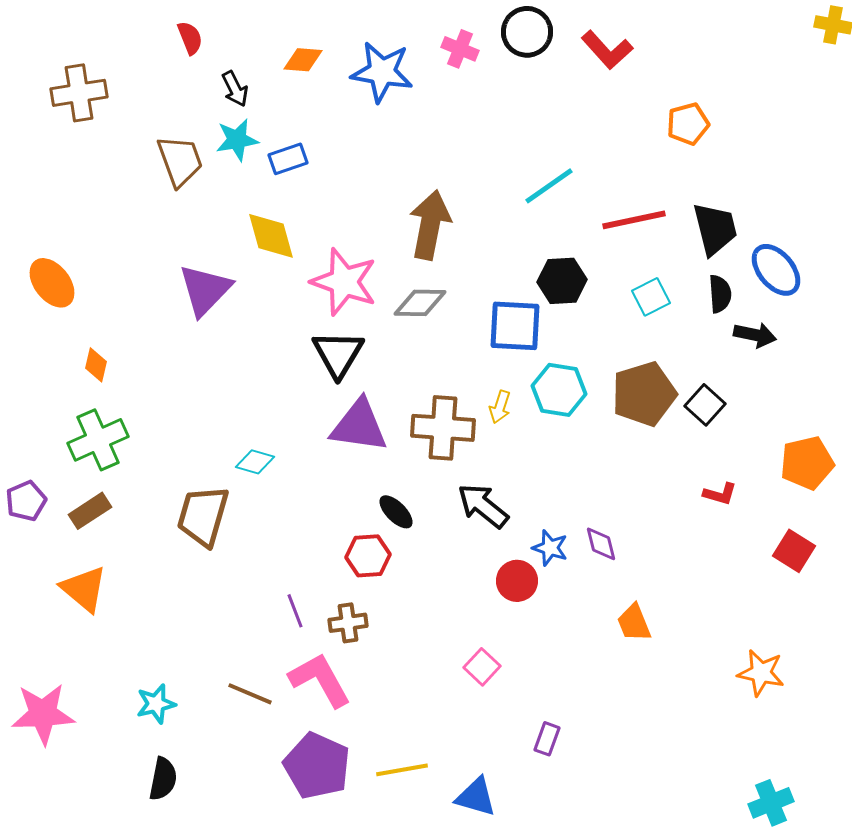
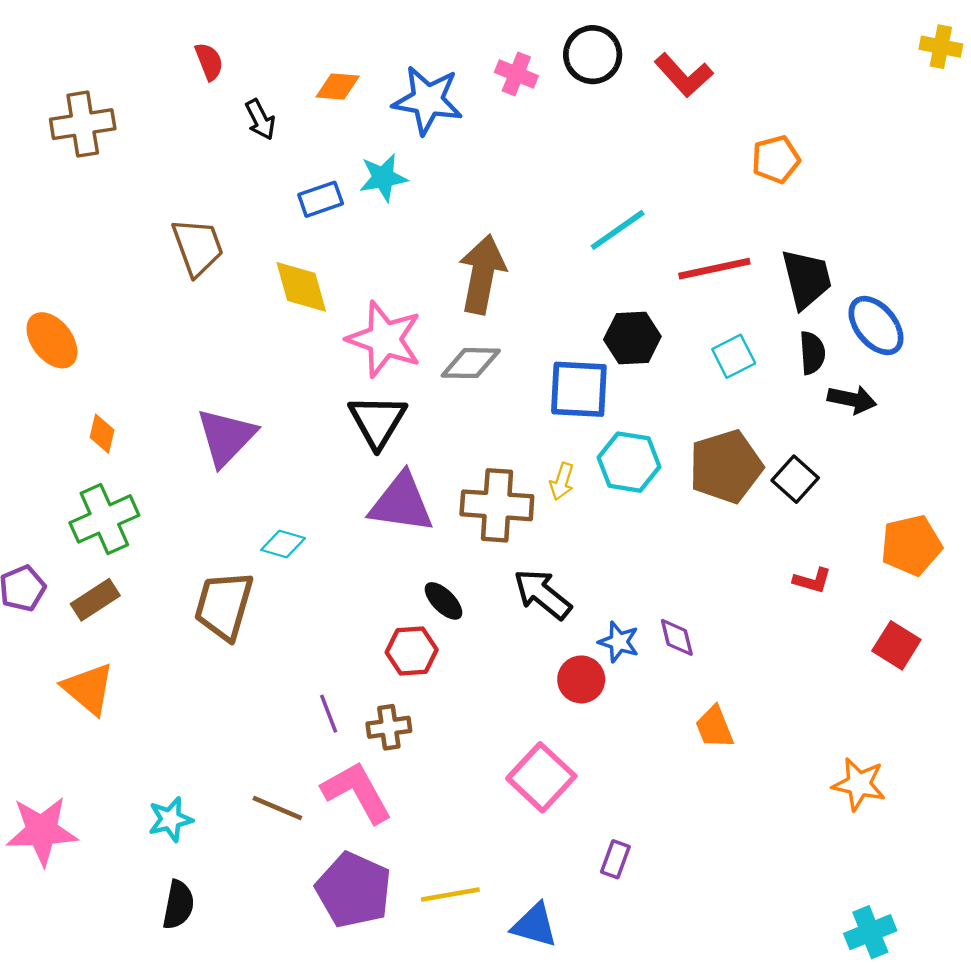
cyan star: (237, 140) -> (383, 178), moved
brown trapezoid: (180, 161) -> (198, 247), moved
purple triangle: (205, 290) -> (226, 437), moved
pink square: (482, 667) -> (541, 777), size x1.6

